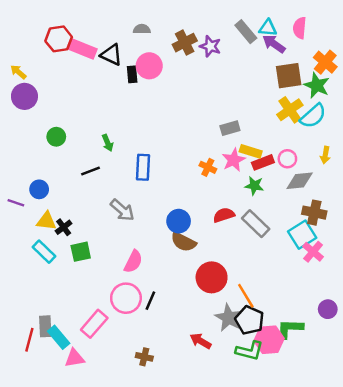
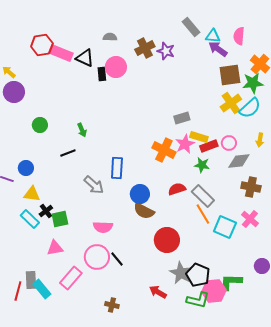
gray rectangle: (246, 32) -> (191, 27), moved
green star: (317, 85) -> (253, 83), turned -30
blue rectangle: (143, 167) -> (117, 168), moved
orange cross: (208, 167) -> (164, 150), size x1.6
black cross: (64, 227) -> (46, 211), moved
cyan square: (302, 235) -> (225, 227), moved, turned -35
pink semicircle: (133, 261) -> (103, 227), turned 66
orange line: (246, 296) -> (203, 214), moved
black line: (150, 301) -> (117, 259), turned -63
pink triangle: (75, 358) -> (55, 248), moved

